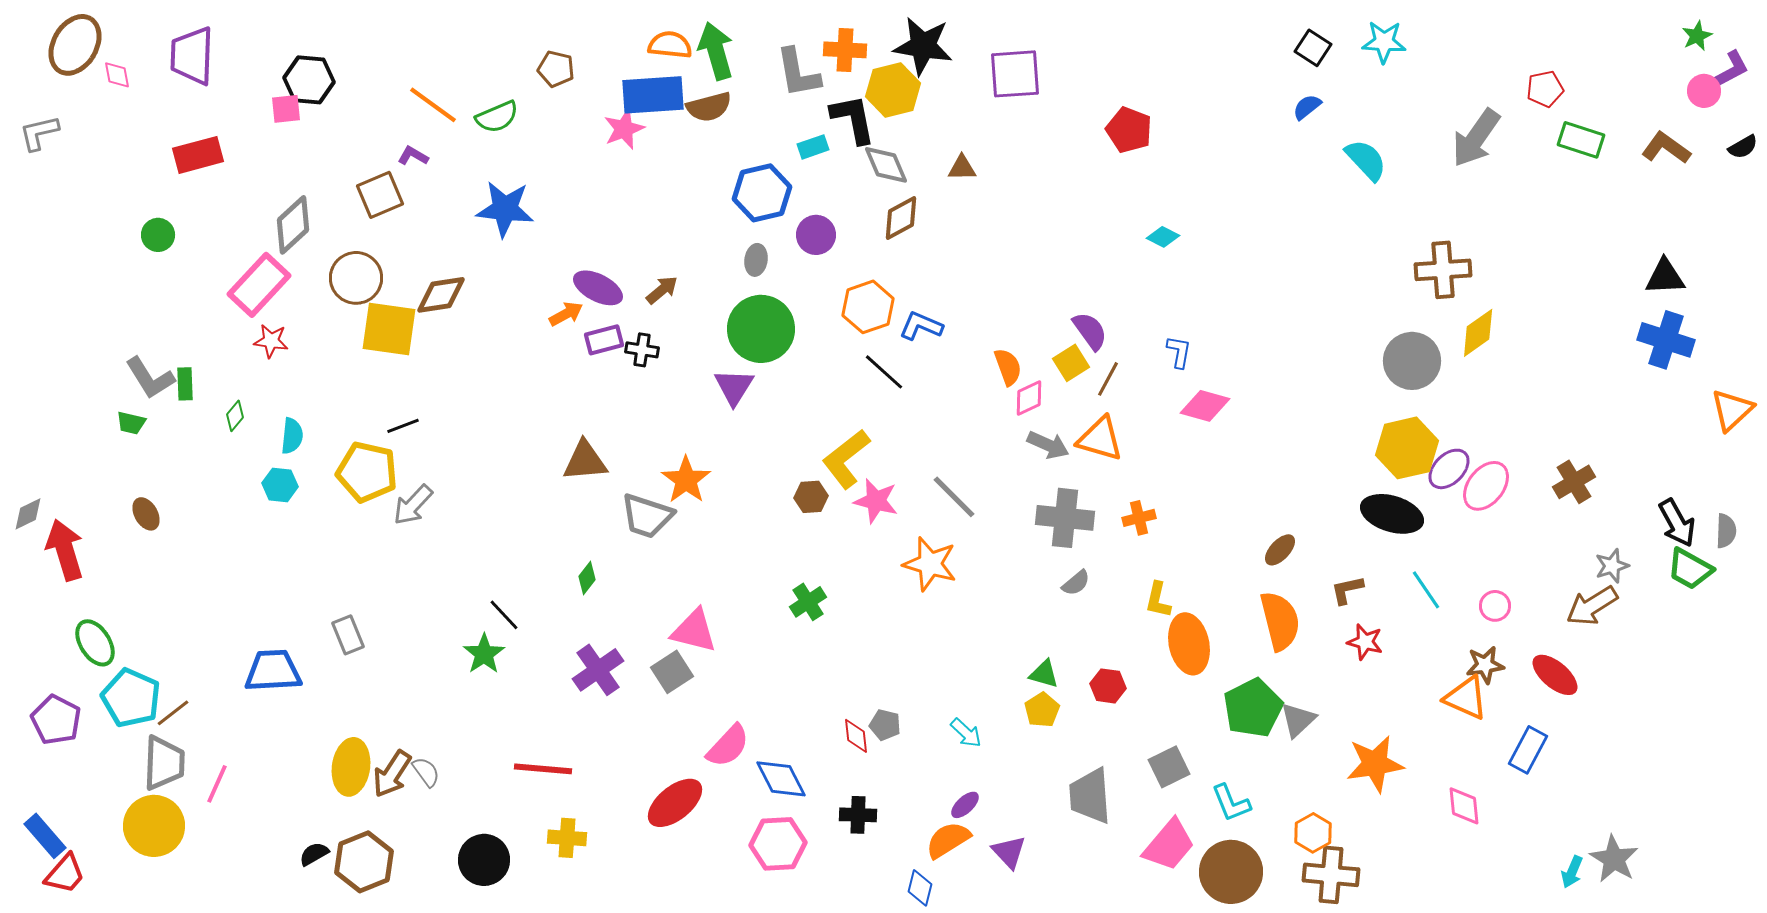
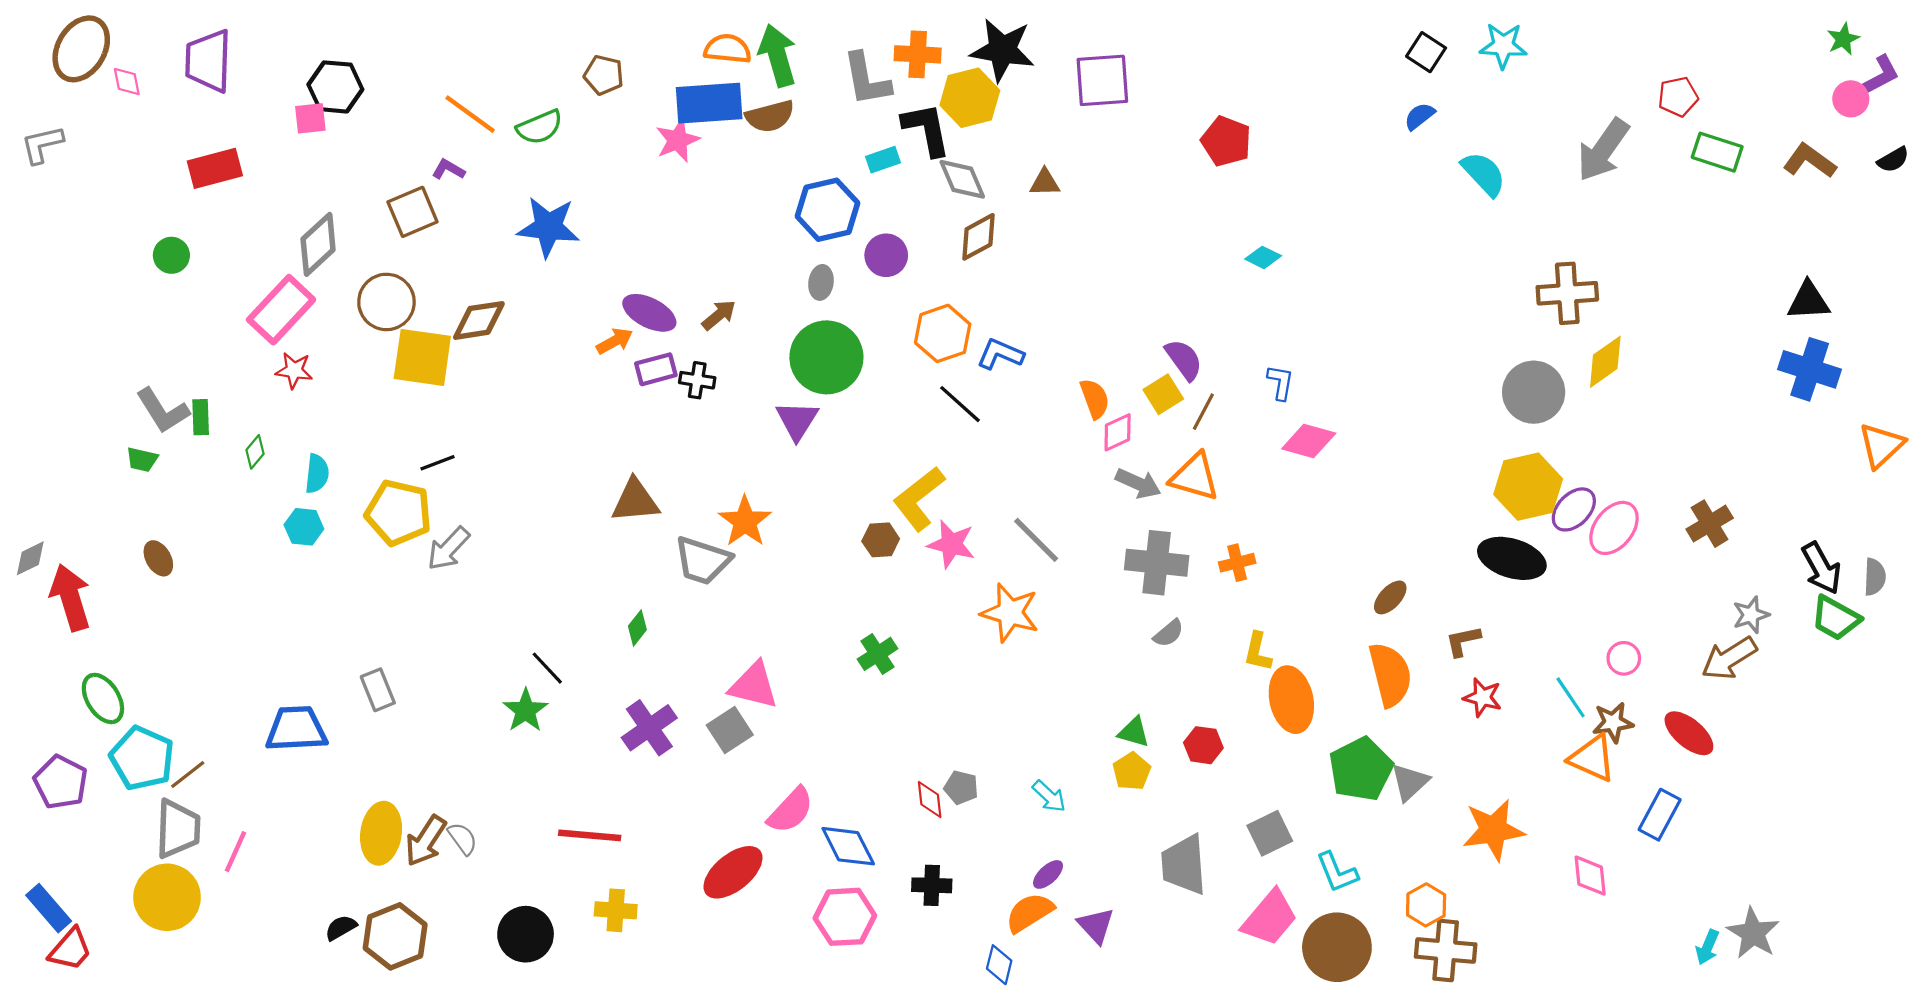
cyan line: (1426, 590) -> (1571, 697), moved

